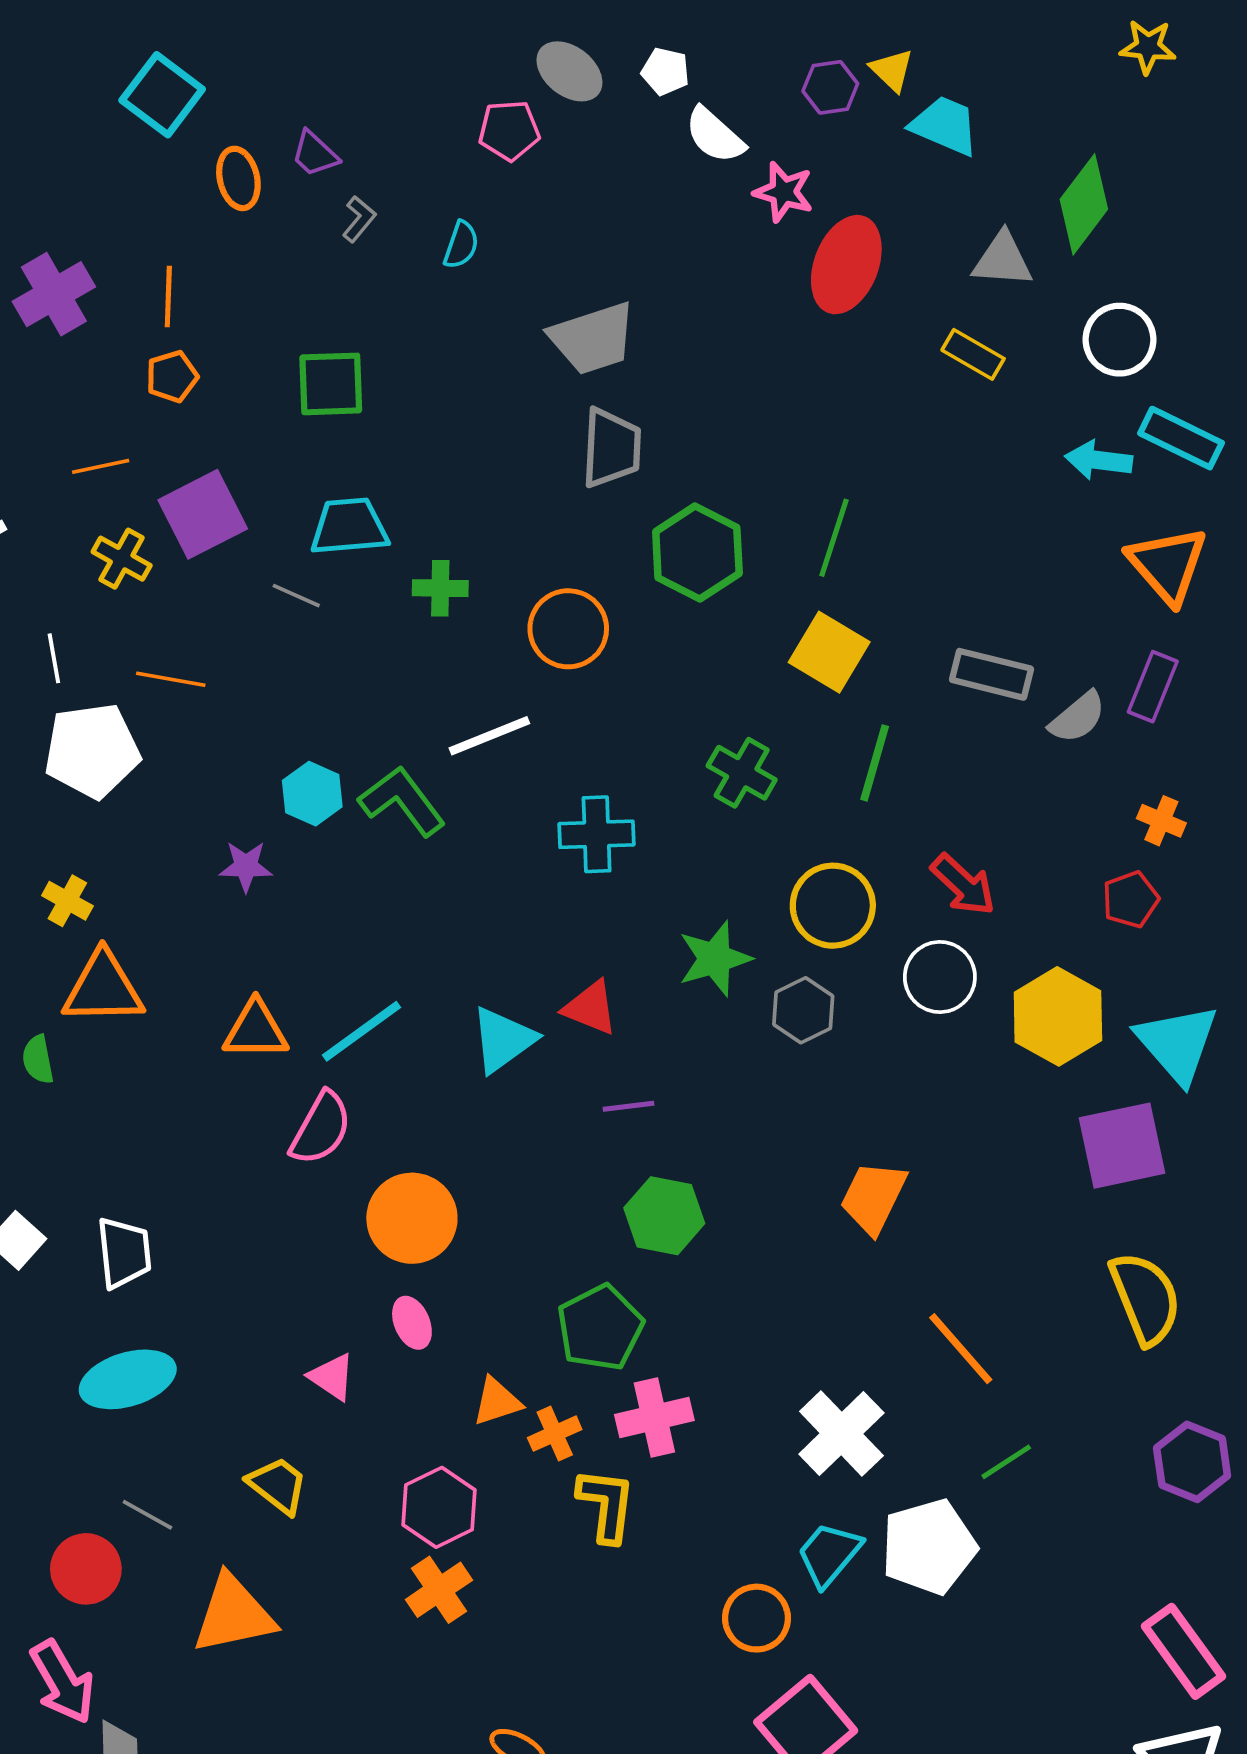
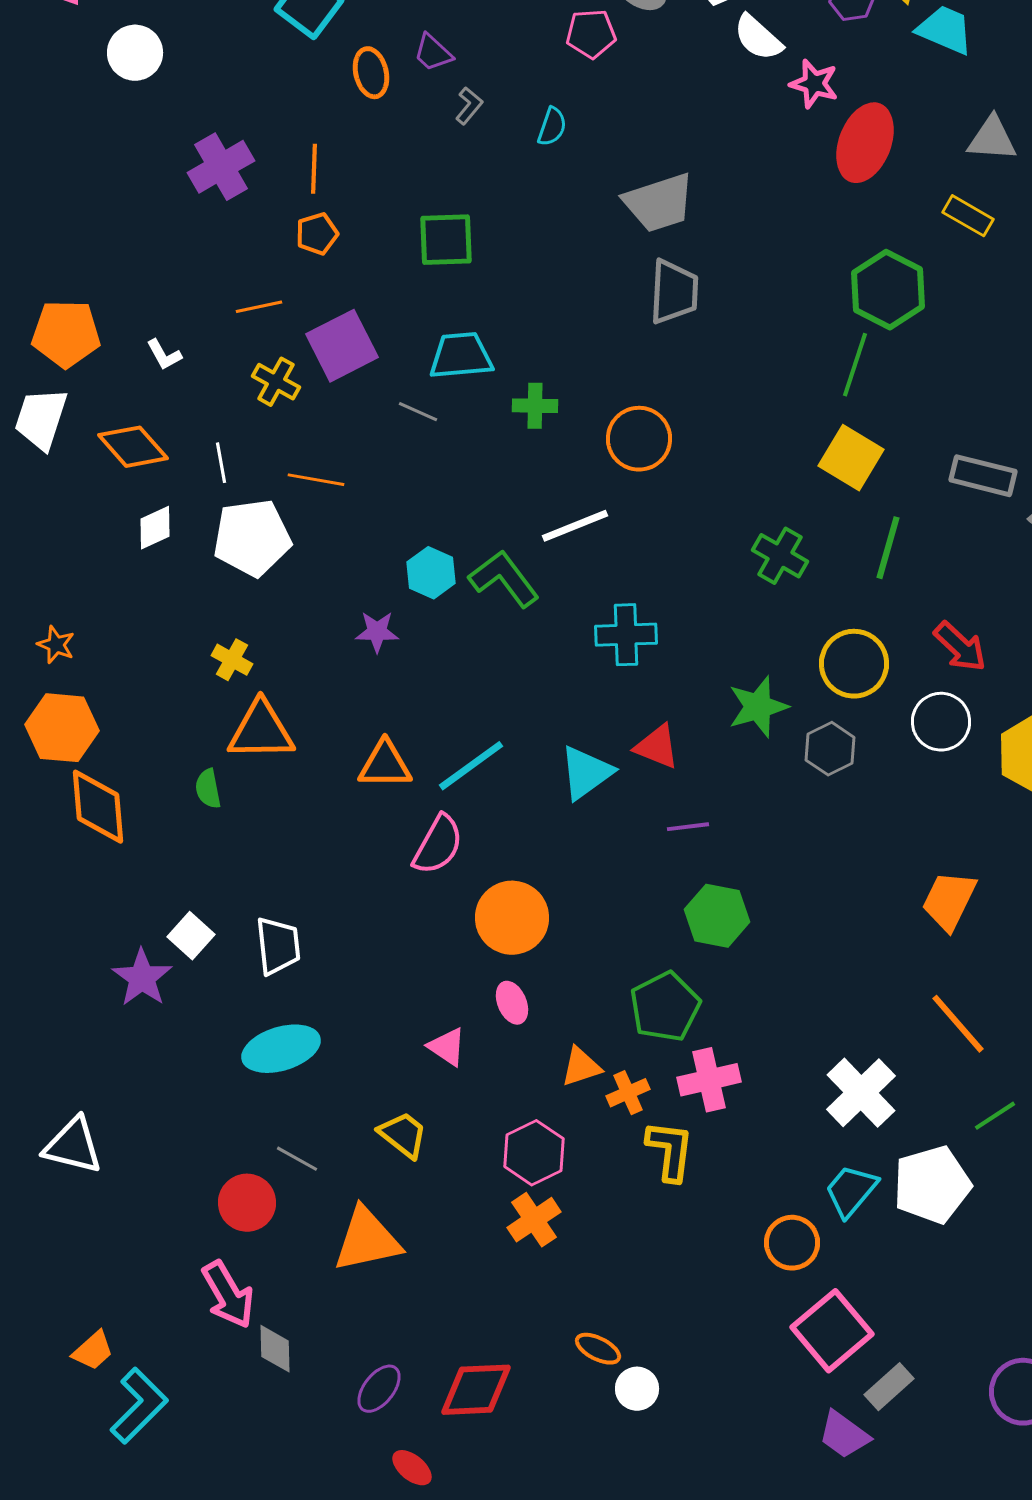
green hexagon: (697, 552) -> (888, 290), moved
cyan cross: (597, 834) -> (626, 635), moved
orange trapezoid: (873, 1197) -> (949, 901), moved

